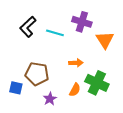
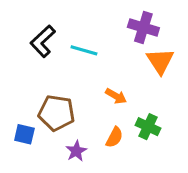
purple cross: (82, 22) -> (143, 27), moved
orange arrow: (76, 63) -> (116, 96), turned 32
green cross: (97, 83) -> (148, 127), size x0.7

